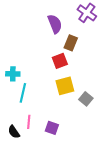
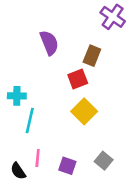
purple semicircle: (55, 24) -> (49, 43), moved
yellow square: (65, 86) -> (84, 111), turned -30
gray square: (86, 99) -> (104, 161), moved

